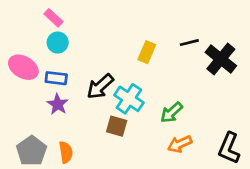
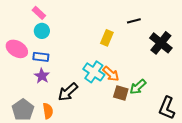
black line: (189, 43) -> (134, 21), moved
black arrow: (100, 86) -> (68, 92), moved
green arrow: (171, 112) -> (138, 87), moved
brown square: (117, 126) -> (121, 93), moved
orange arrow: (180, 144) -> (111, 74), moved, turned -114

